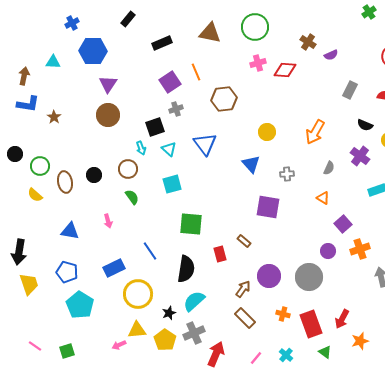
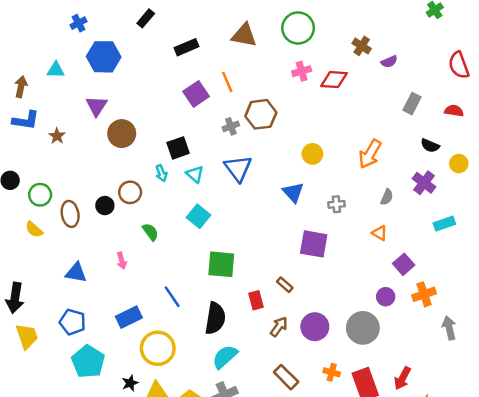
purple triangle: (108, 84) -> (96, 106), moved
gray cross: (176, 109) -> (231, 126), moved
brown circle: (128, 169) -> (130, 192), moved
cyan square: (172, 184) -> (198, 216), turned -36
brown arrow: (243, 289) -> (279, 327), moved
black star: (169, 313) -> (130, 383), moved

